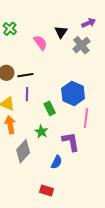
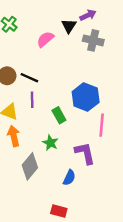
purple arrow: (89, 23) -> (88, 15), moved
pink semicircle: (40, 43) -> (45, 39), turned -91
gray cross: (81, 45) -> (93, 40), turned -36
black line: (25, 75) -> (29, 78), turned 35

